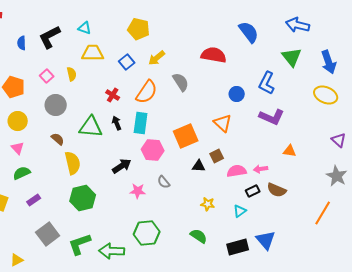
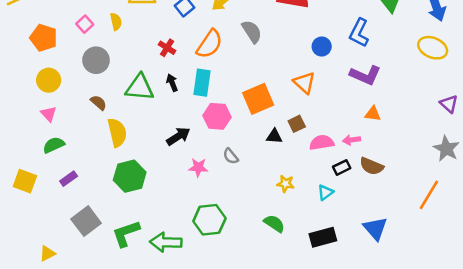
orange triangle: (290, 151) -> (373, 114), moved
blue triangle: (266, 240) -> (375, 229), moved

